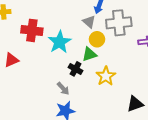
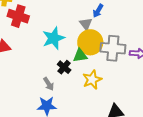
gray cross: (119, 23) -> (113, 48), moved
red cross: (32, 30) -> (18, 16), moved
yellow circle: (97, 39) -> (90, 42), size x1.6

